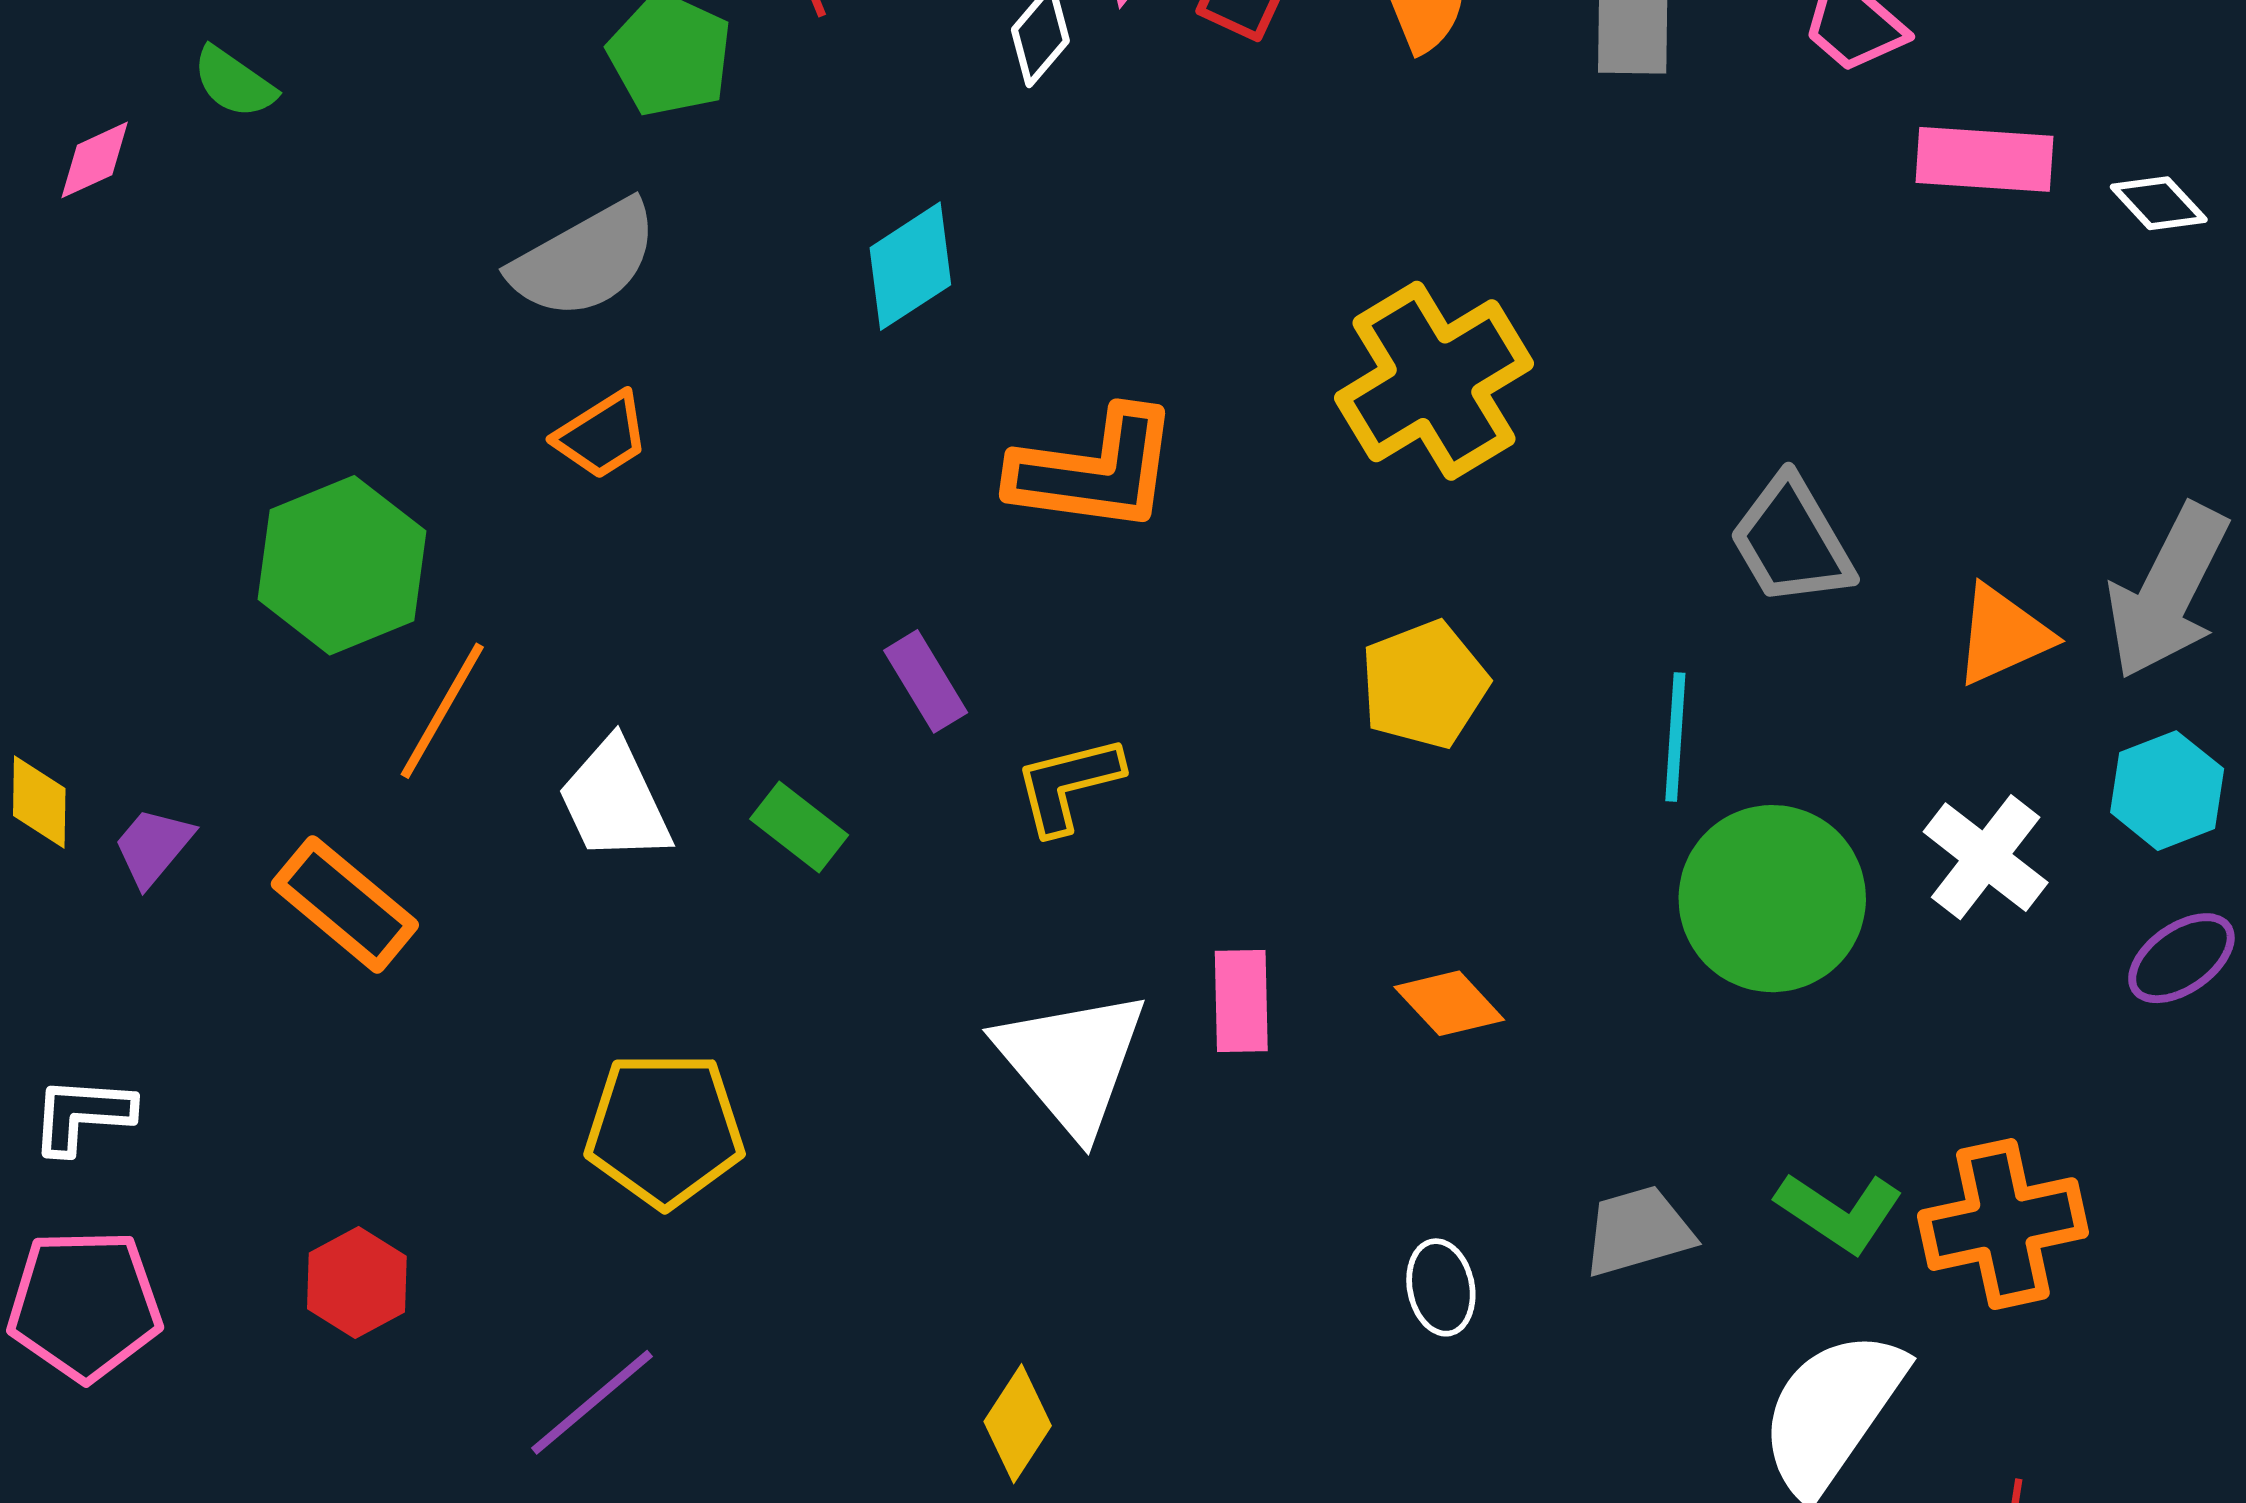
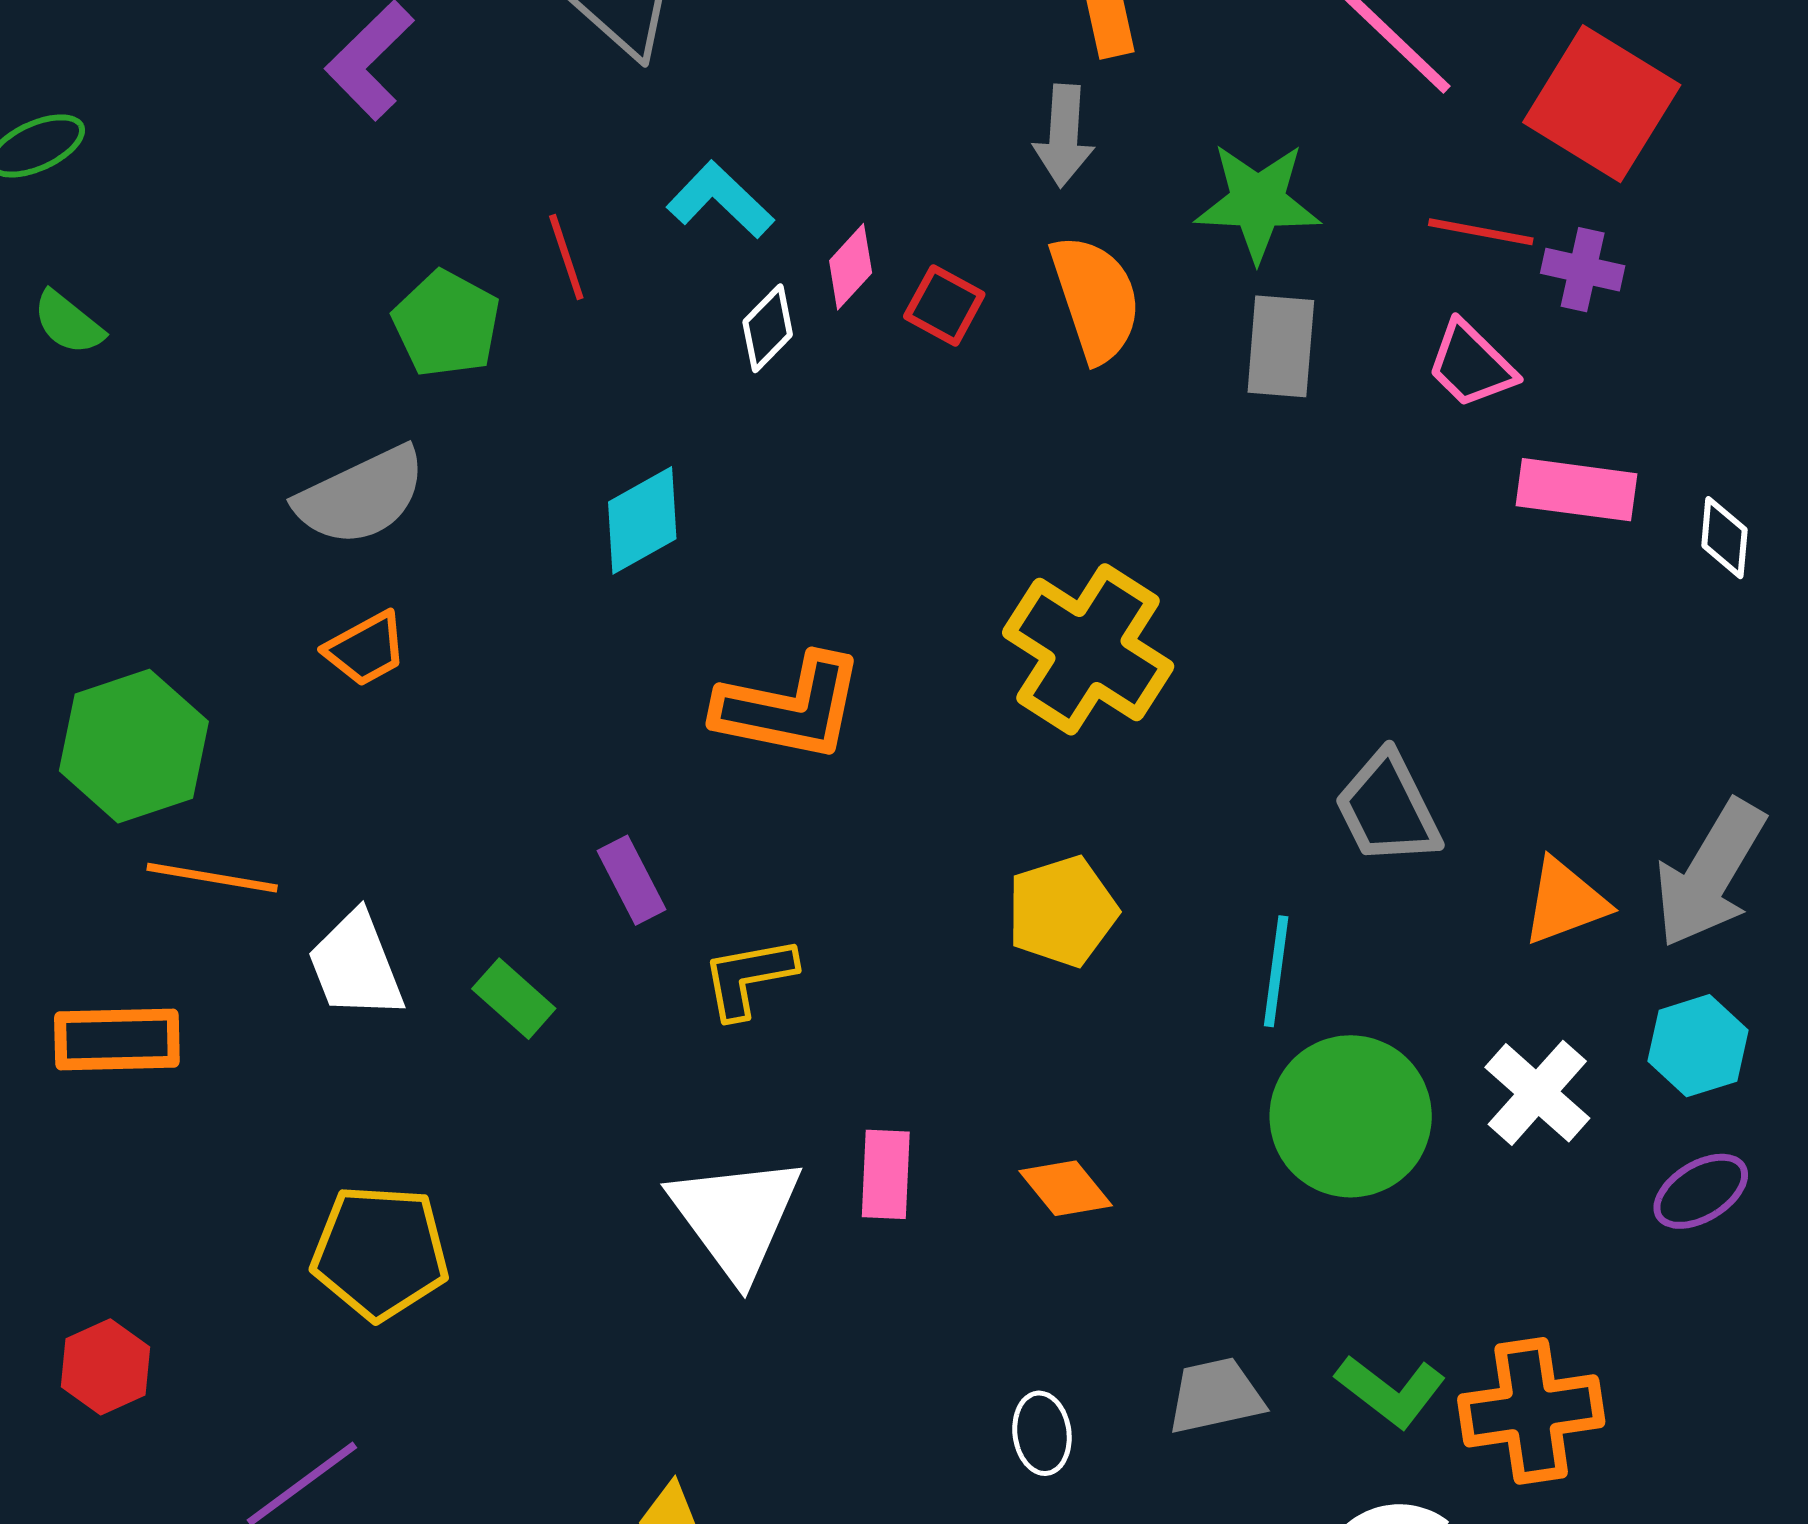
white diamond: (2159, 203) -> (1724, 538), turned 44
yellow cross: (1434, 381) -> (1088, 649), turned -30
orange line: (442, 711) -> (212, 878), turned 66
orange rectangle: (345, 904) -> (117, 1039), turned -45

